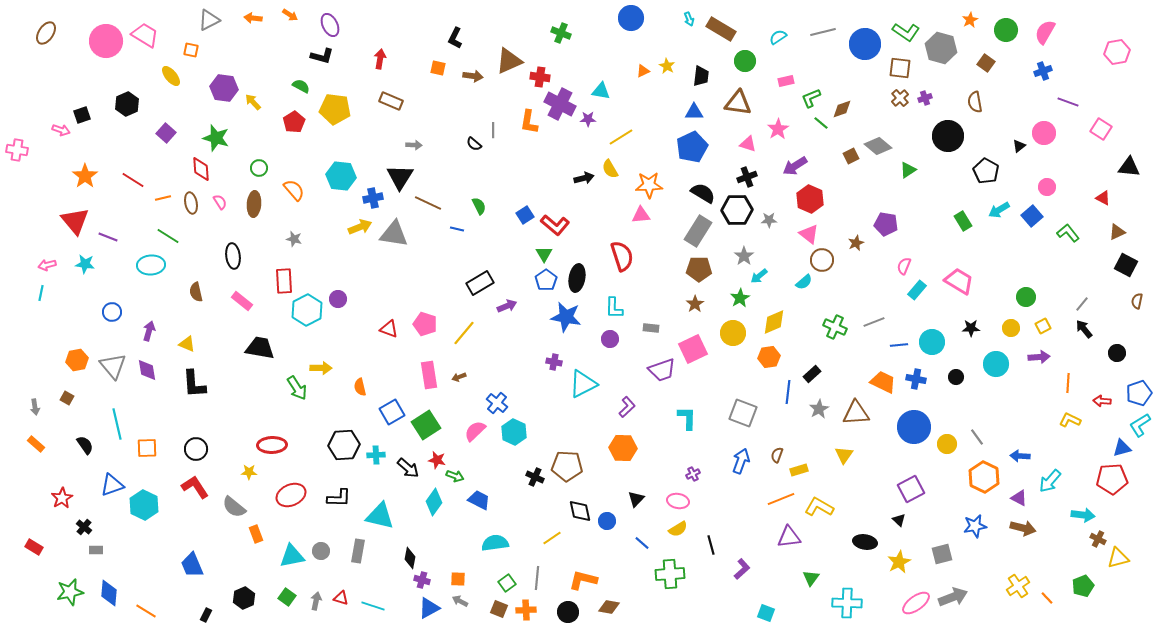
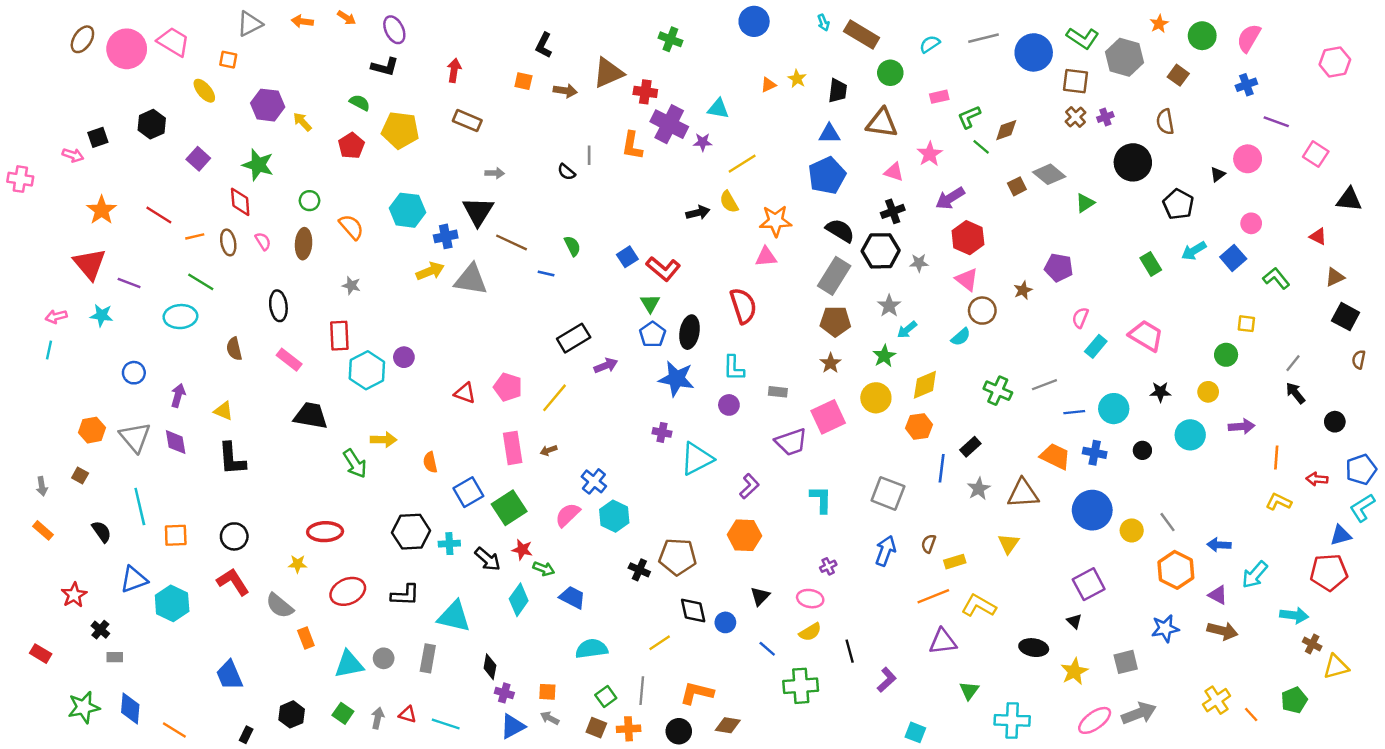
brown ellipse: (46, 33) -> (82, 39), moved
yellow square: (1043, 326) -> (1246, 324), moved, turned 35

